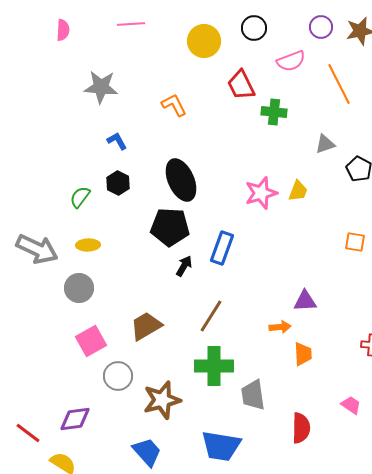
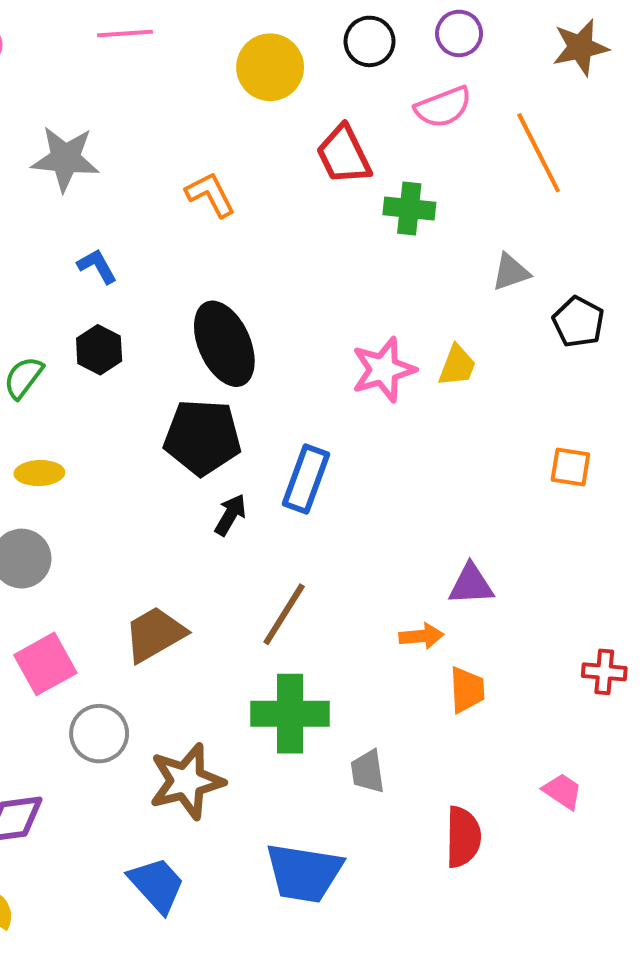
purple circle: (321, 27) -> (459, 33), moved
gray trapezoid: (253, 395) -> (368, 771), size x0.7

